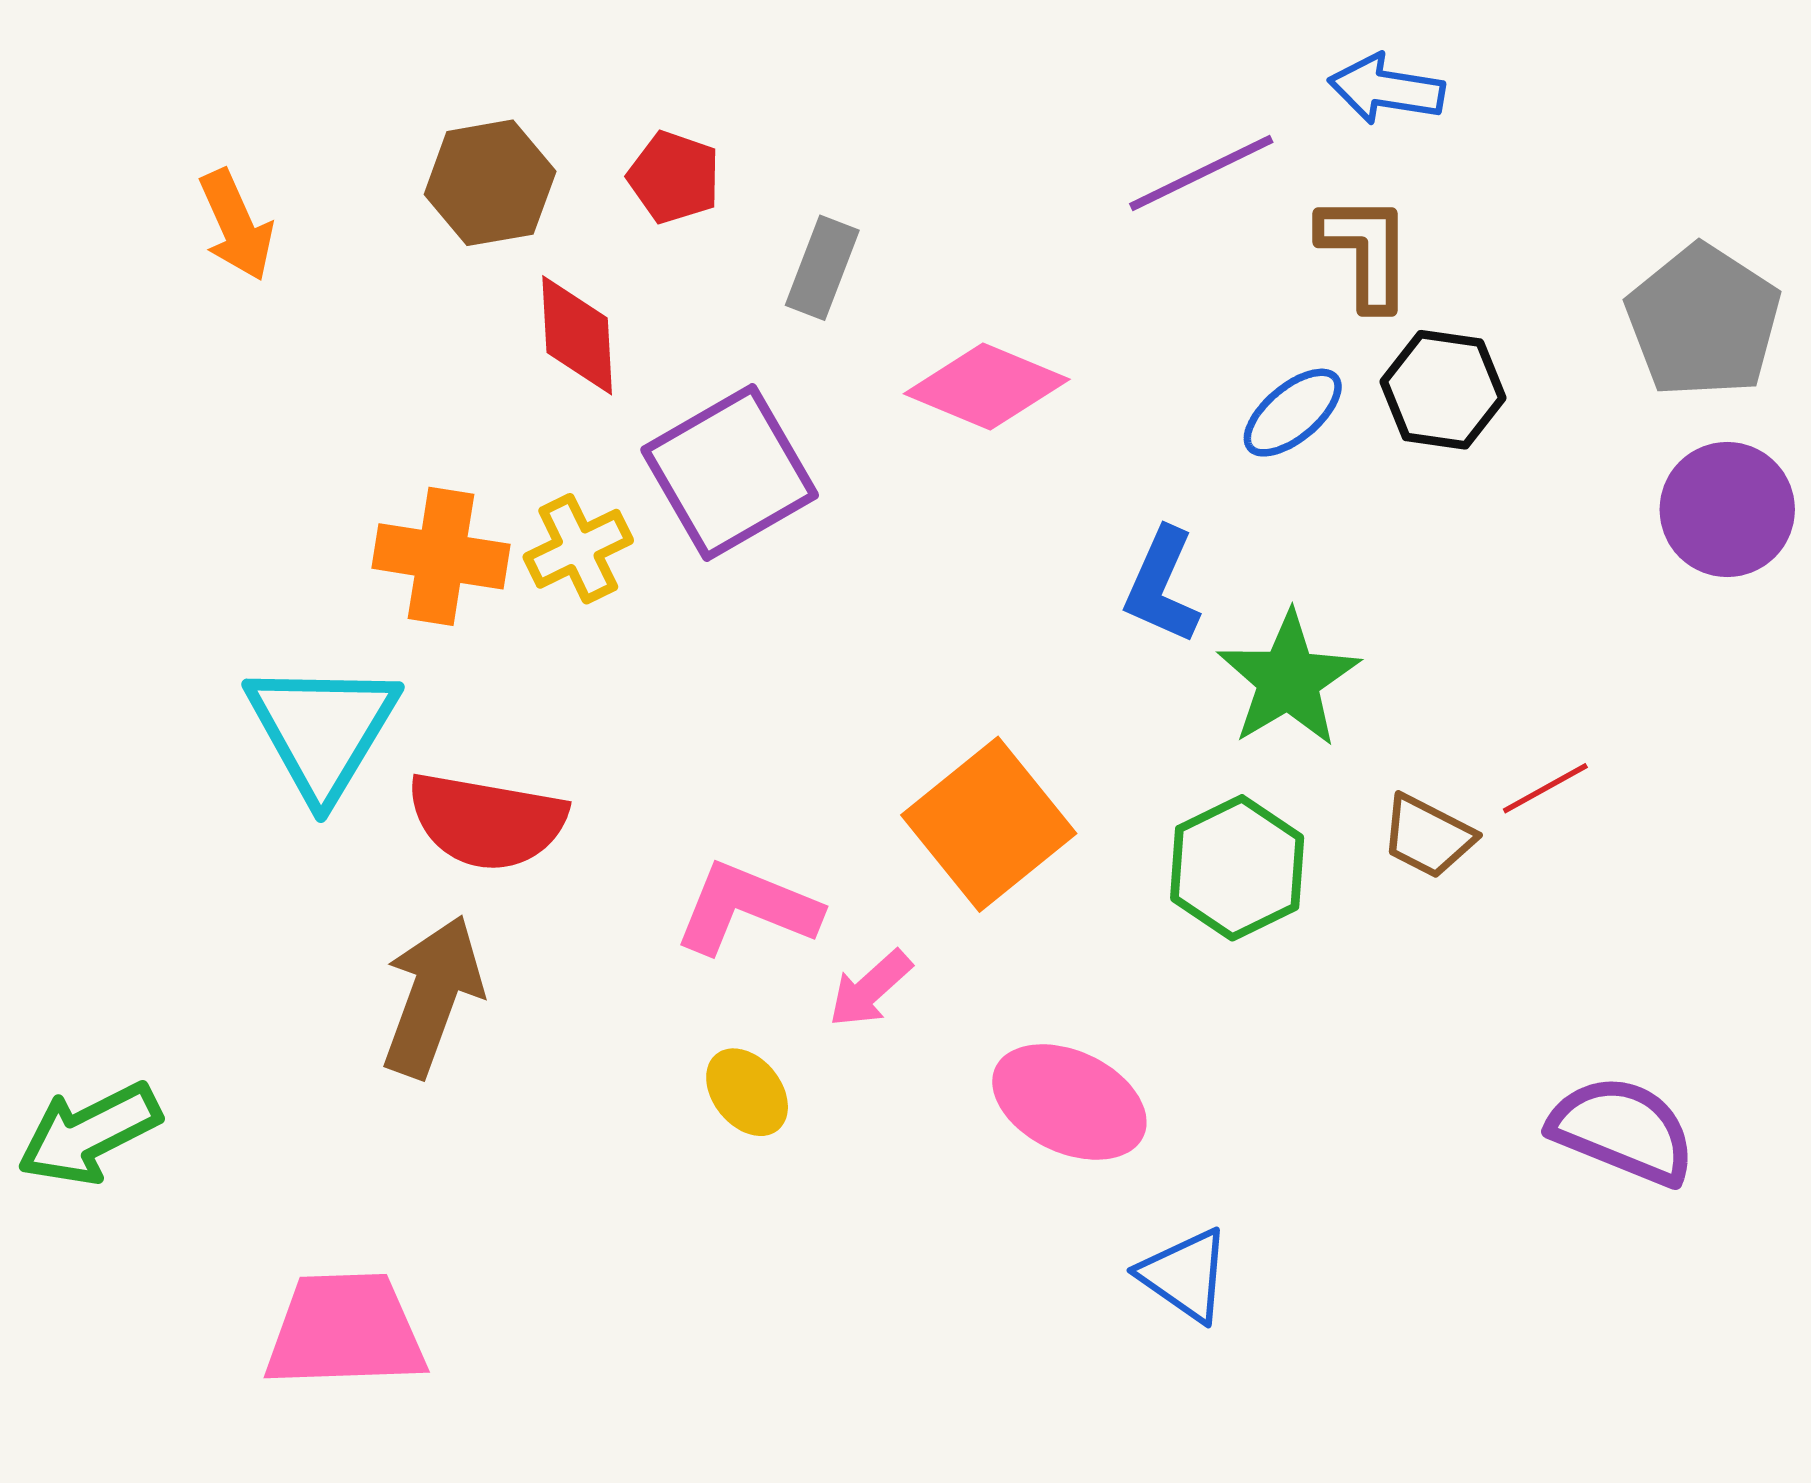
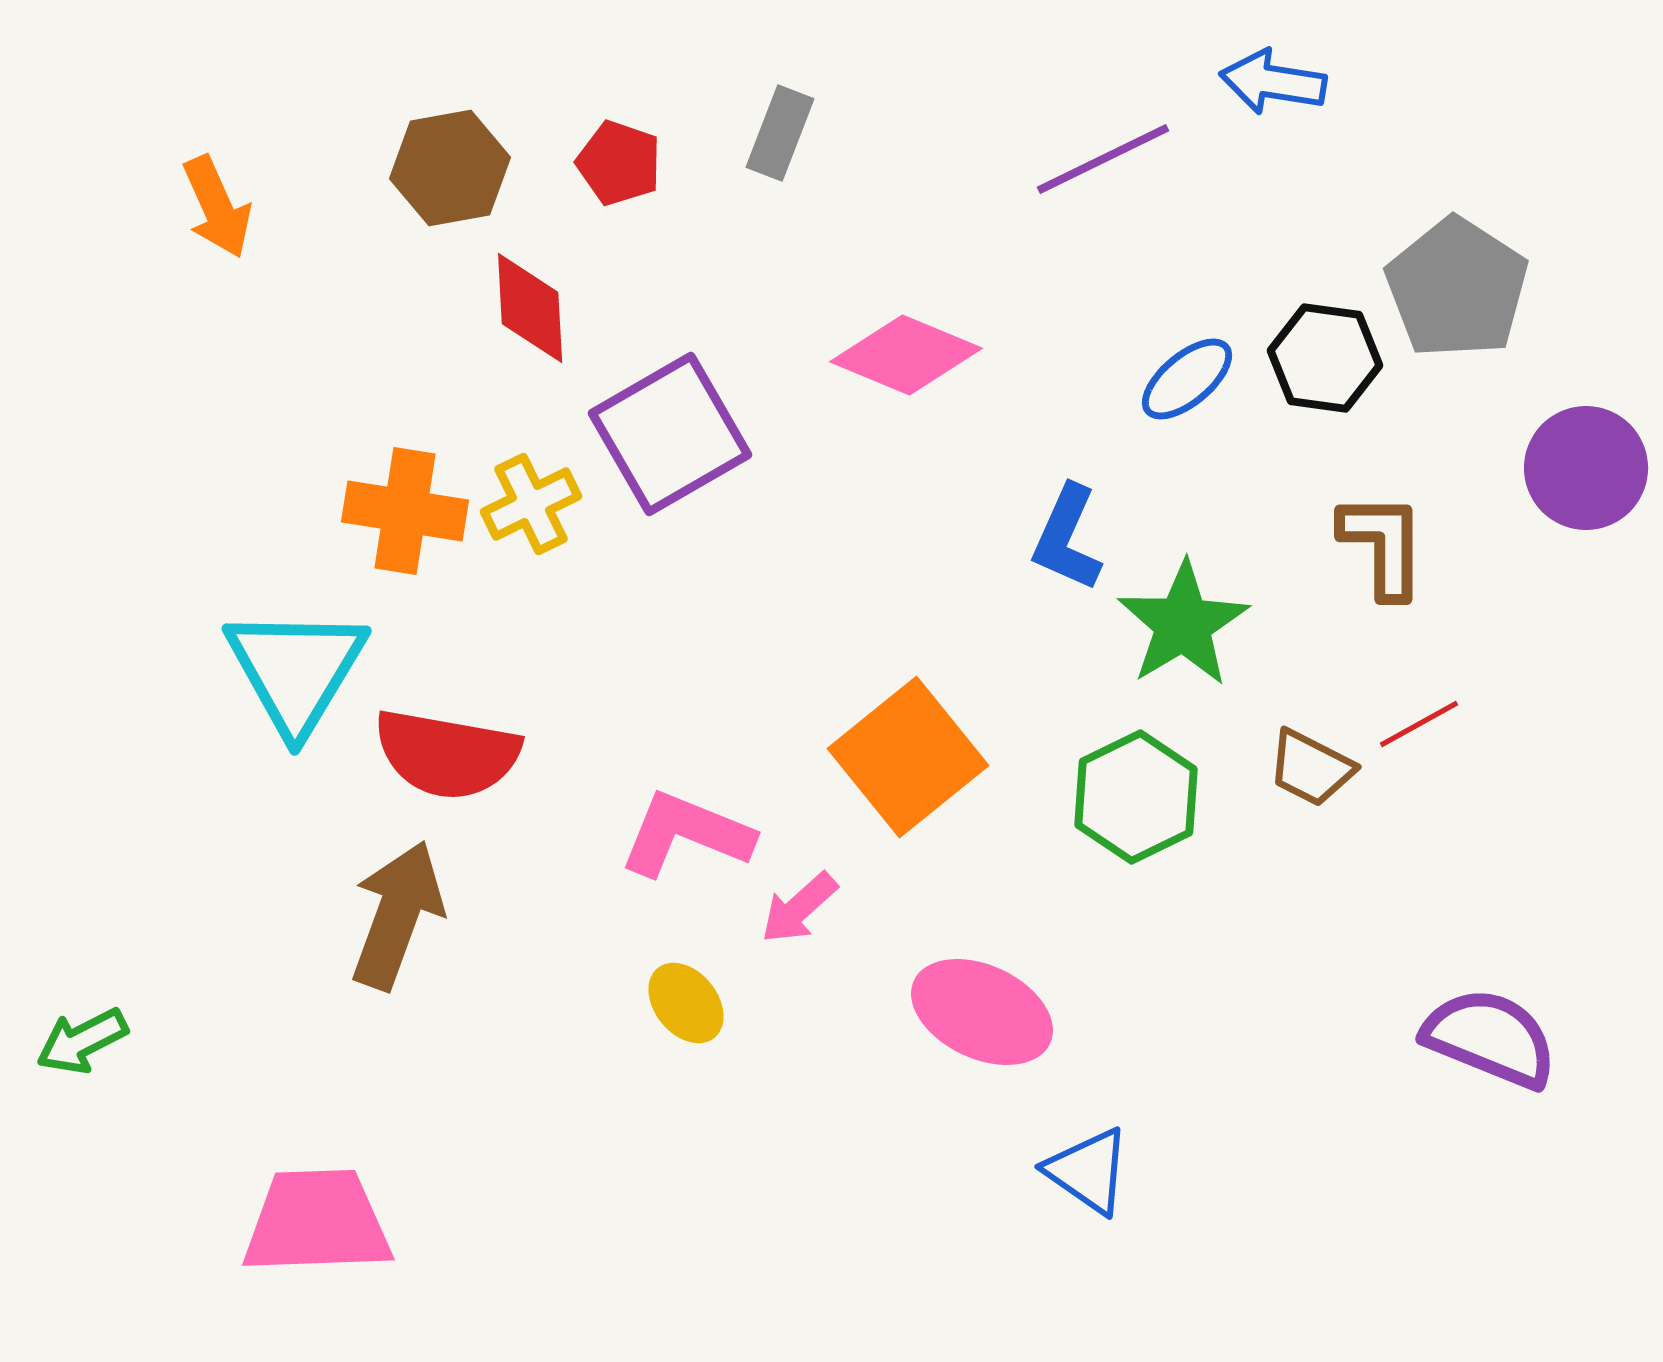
brown L-shape: (1366, 251) -> (1383, 545), moved
gray rectangle: (822, 268) -> (780, 133), moved
gray pentagon: (1703, 321) -> (1457, 288), moved
green arrow: (89, 1134) -> (82, 1041), size x0.7

